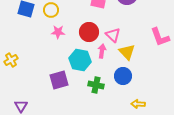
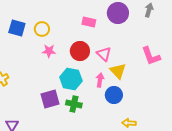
pink arrow: (102, 51) -> (100, 80), moved
green cross: (96, 85) -> (74, 104), moved

